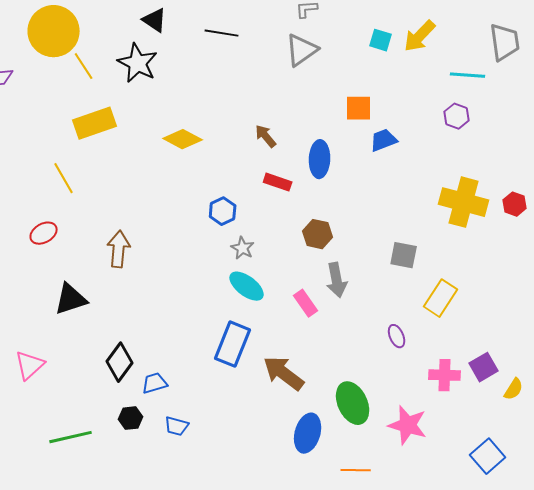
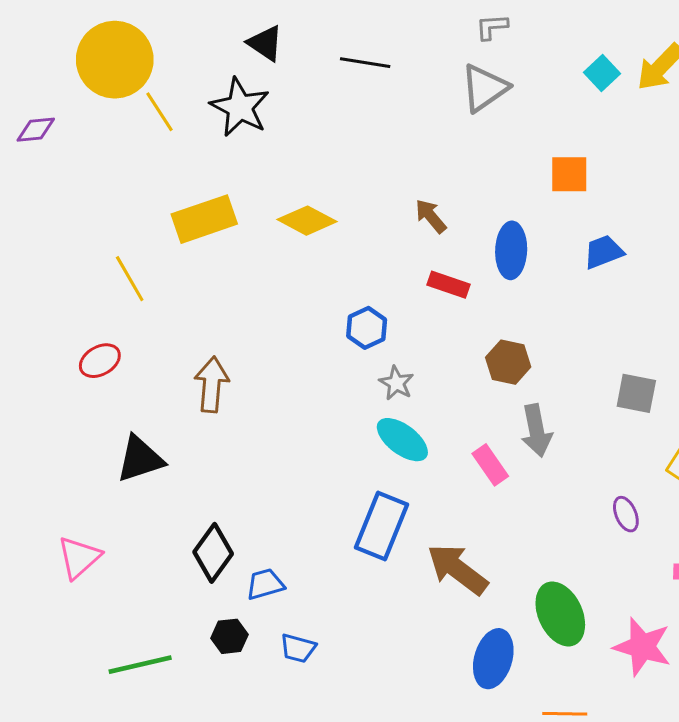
cyan square: (381, 40) -> (602, 73), turned 30
yellow rectangle: (95, 123) -> (204, 219), moved
blue trapezoid: (384, 140) -> (604, 252), moved

